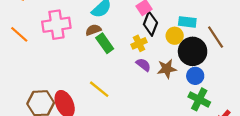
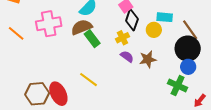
brown semicircle: (93, 30) -> (82, 27), size x1.5
black circle: (193, 51) -> (188, 49), moved
blue circle: (195, 76) -> (188, 67), moved

